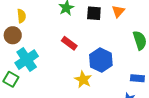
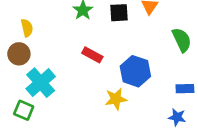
yellow star: (83, 80) -> (116, 99), turned -30

